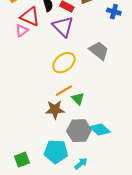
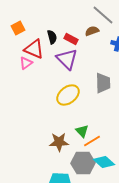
gray trapezoid: (99, 51) -> (103, 83), turned 50
orange line: (64, 91) -> (92, 141), moved

